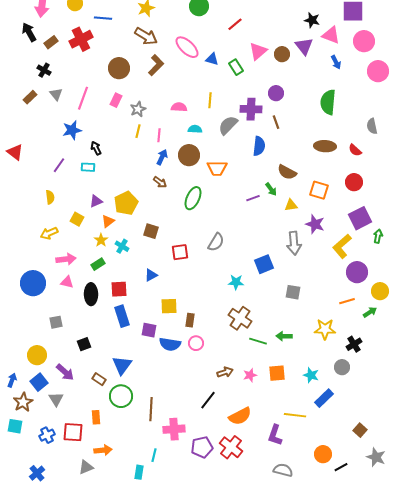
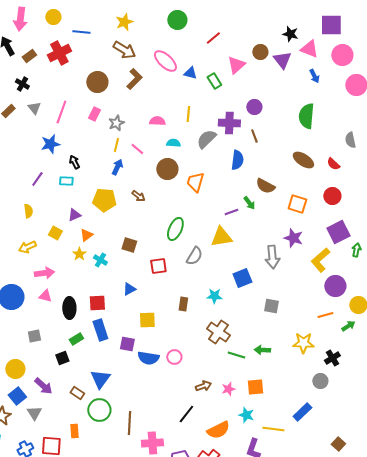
brown circle: (282, 54) -> (260, 52), moved
pink line: (159, 135) -> (137, 149), turned -56
brown ellipse: (325, 146) -> (303, 160), turned 30
blue arrow: (162, 157) -> (117, 167), moved
orange trapezoid: (217, 168) -> (195, 182), turned 105
green ellipse: (193, 198) -> (175, 229), moved
yellow pentagon: (126, 203) -> (104, 200), moved, turned 30
yellow triangle: (291, 205) -> (221, 237), moved, size x1.6
green rectangle: (98, 264) -> (76, 339), moved
brown rectangle: (190, 320) -> (183, 304), moved
cyan star: (311, 375) -> (246, 415), moved

